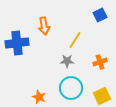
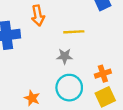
yellow line: (75, 40) -> (74, 32), turned 54
orange cross: (100, 62) -> (103, 74), moved

